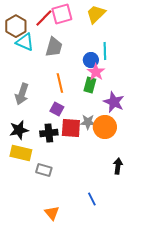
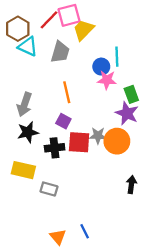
yellow trapezoid: (96, 14) -> (83, 30), moved
pink star: (96, 72) -> (107, 80), turned -30
green rectangle: (90, 85) -> (131, 94), moved, turned -35
black star: (19, 130) -> (28, 132), moved
blue line: (92, 199) -> (85, 231), moved

